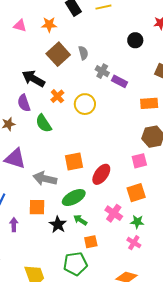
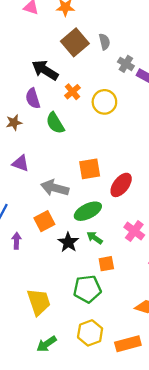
purple triangle: (15, 159) -> (21, 163), size x0.7
orange square: (37, 207) -> (44, 221), turned -30

